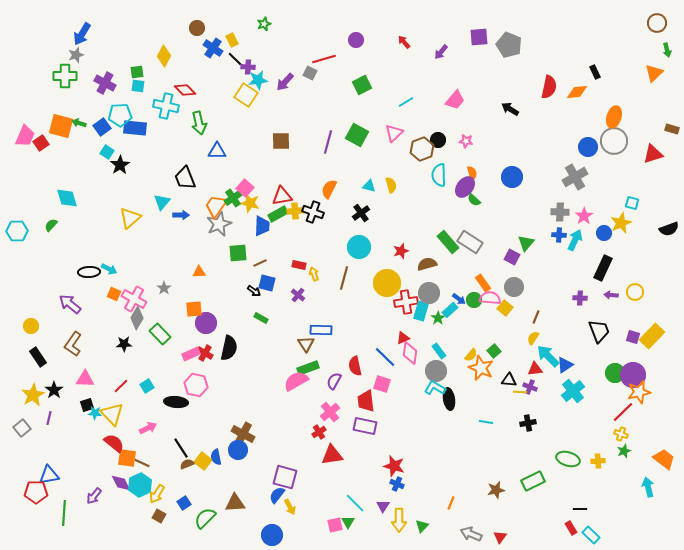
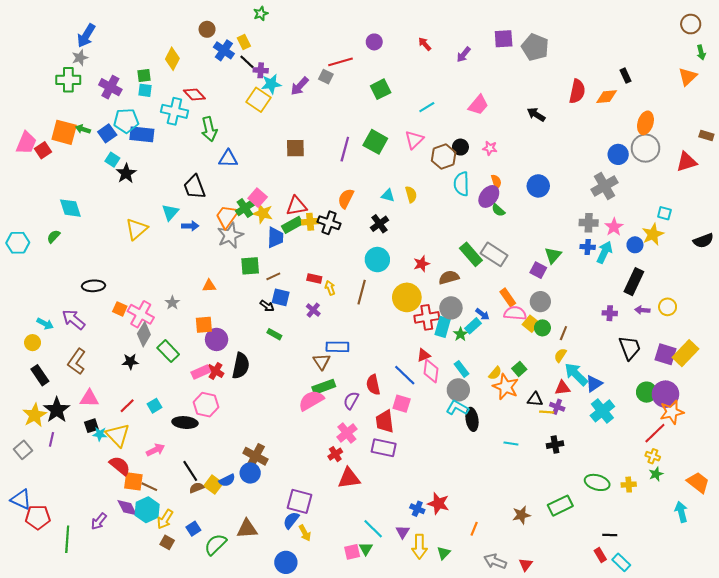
green star: (264, 24) -> (261, 14), moved
cyan arrow: (109, 269) -> (45, 324), moved
green circle: (474, 300) -> (542, 328), moved
purple square: (633, 337) -> (665, 354), size x1.5
black star: (54, 390) -> (57, 410), size x1.4
blue semicircle: (216, 457) -> (227, 480), turned -105
red star: (394, 466) -> (438, 503), moved
blue triangle: (49, 475) -> (21, 499), moved, turned 35

